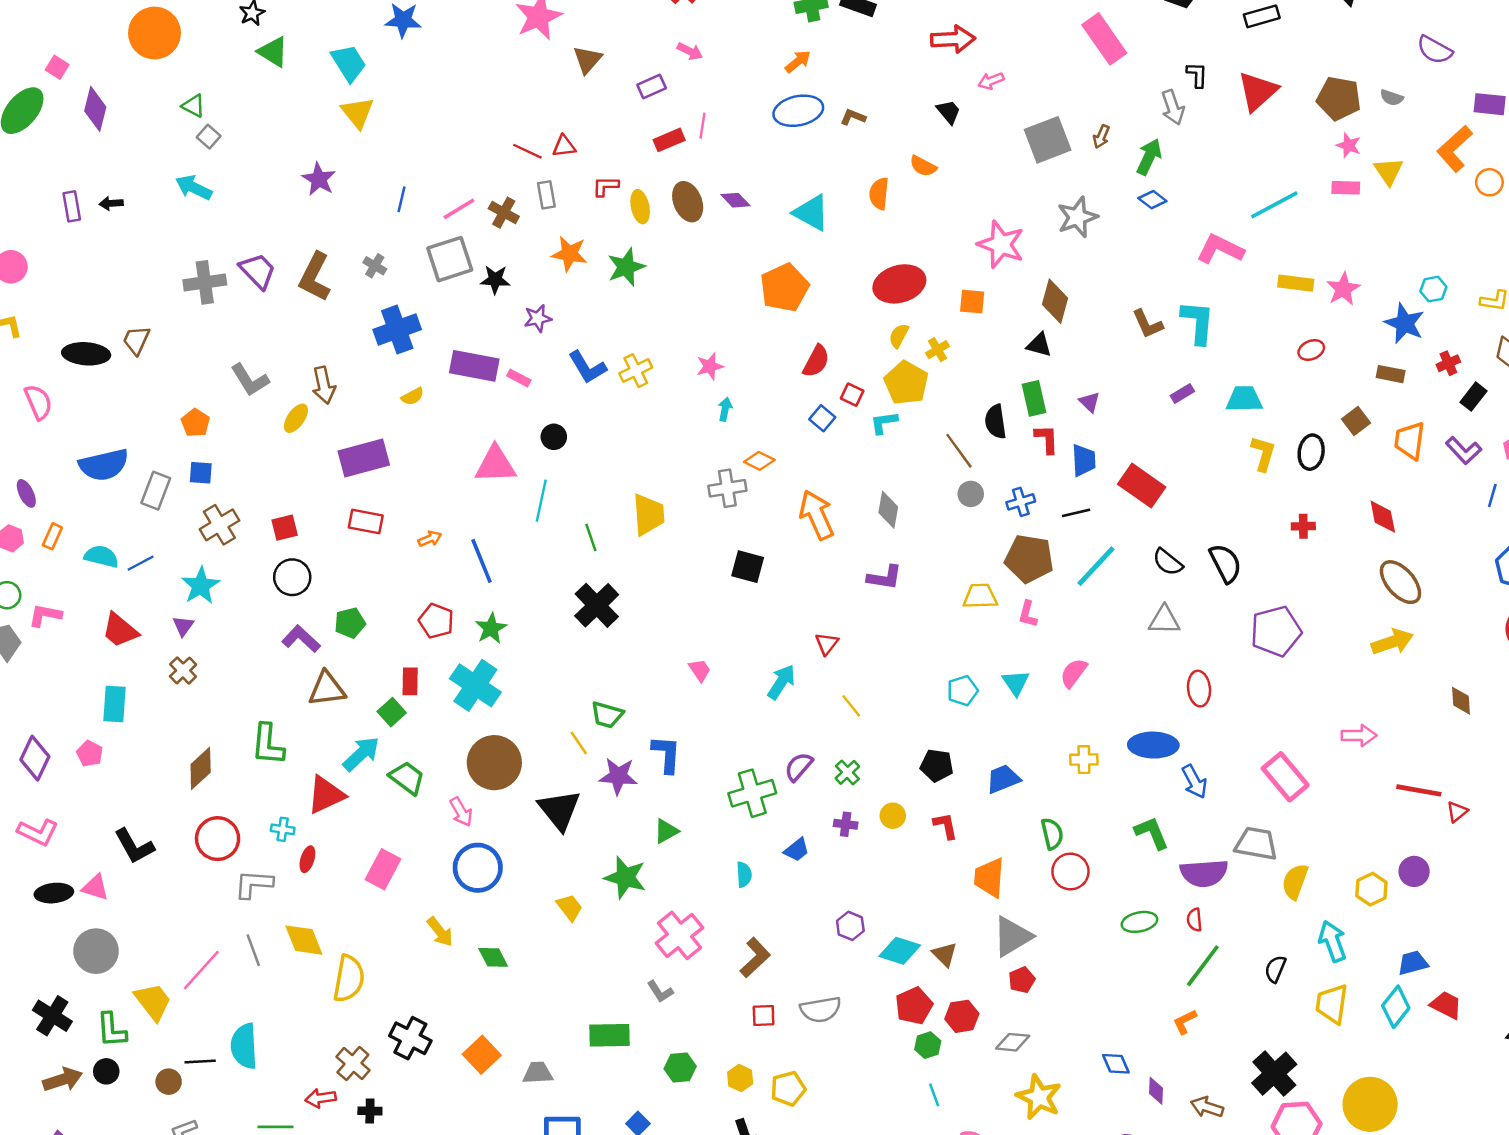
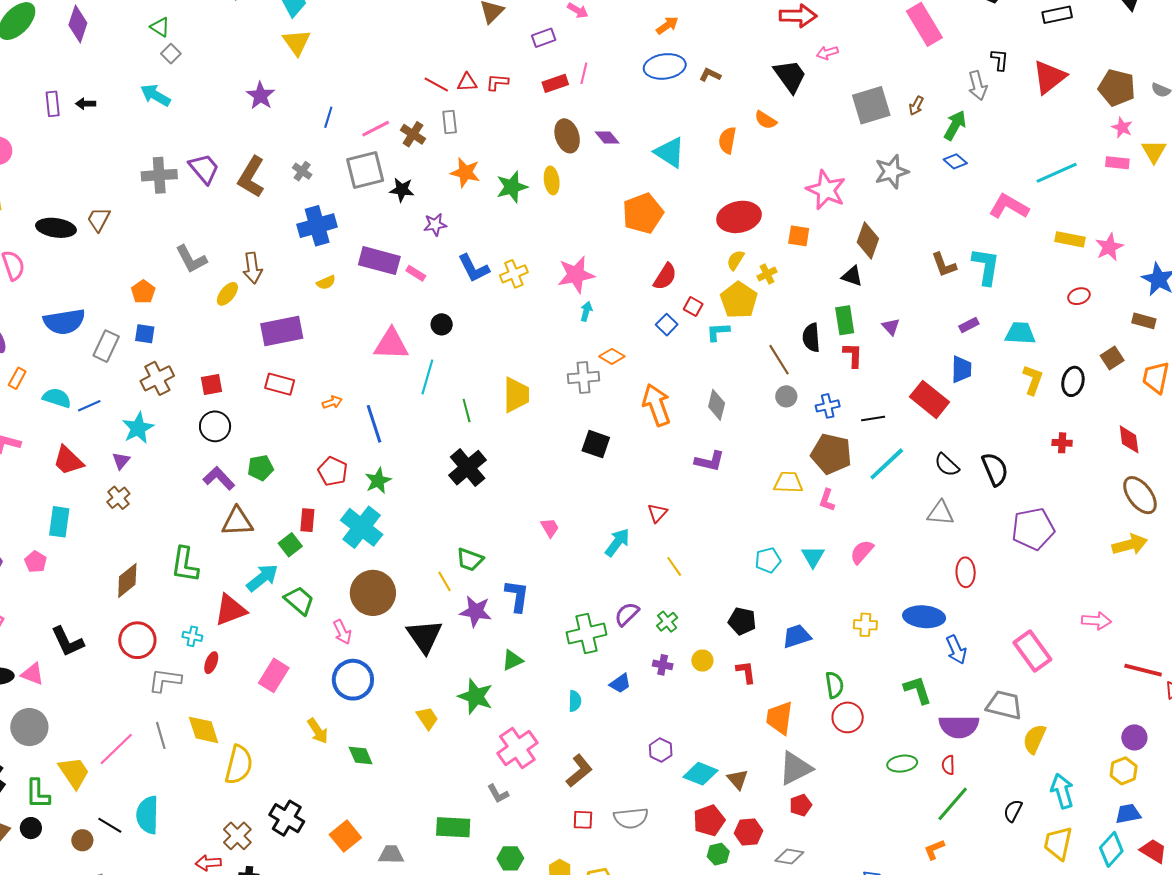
black trapezoid: (949, 112) -> (790, 76), size x1.6
red L-shape: (606, 186) -> (497, 82), moved
yellow ellipse: (640, 207) -> (552, 180), moved
pink star: (710, 366) -> (576, 275), size x1.6
blue trapezoid: (1084, 460) -> (961, 369), moved
yellow hexagon: (1371, 889) -> (1124, 771), moved
black line: (200, 1061) -> (110, 825), turned 30

